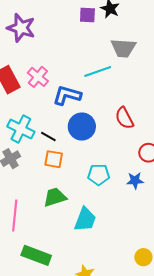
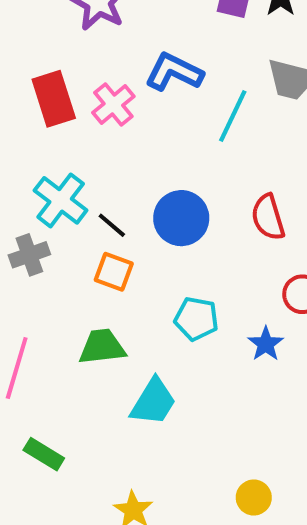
cyan line: (98, 71) -> (233, 116), turned -56
blue L-shape: (67, 95) -> (174, 72), moved
blue star: (135, 181) -> (266, 344), turned 30
green rectangle: (36, 255) -> (44, 454), size x0.7

